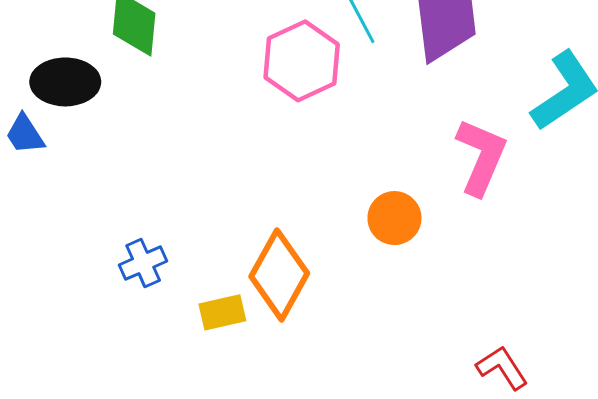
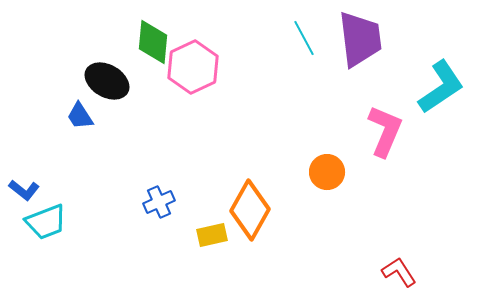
pink hexagon: (302, 61) -> (193, 67), moved
black ellipse: (65, 82) -> (107, 81), turned 30

